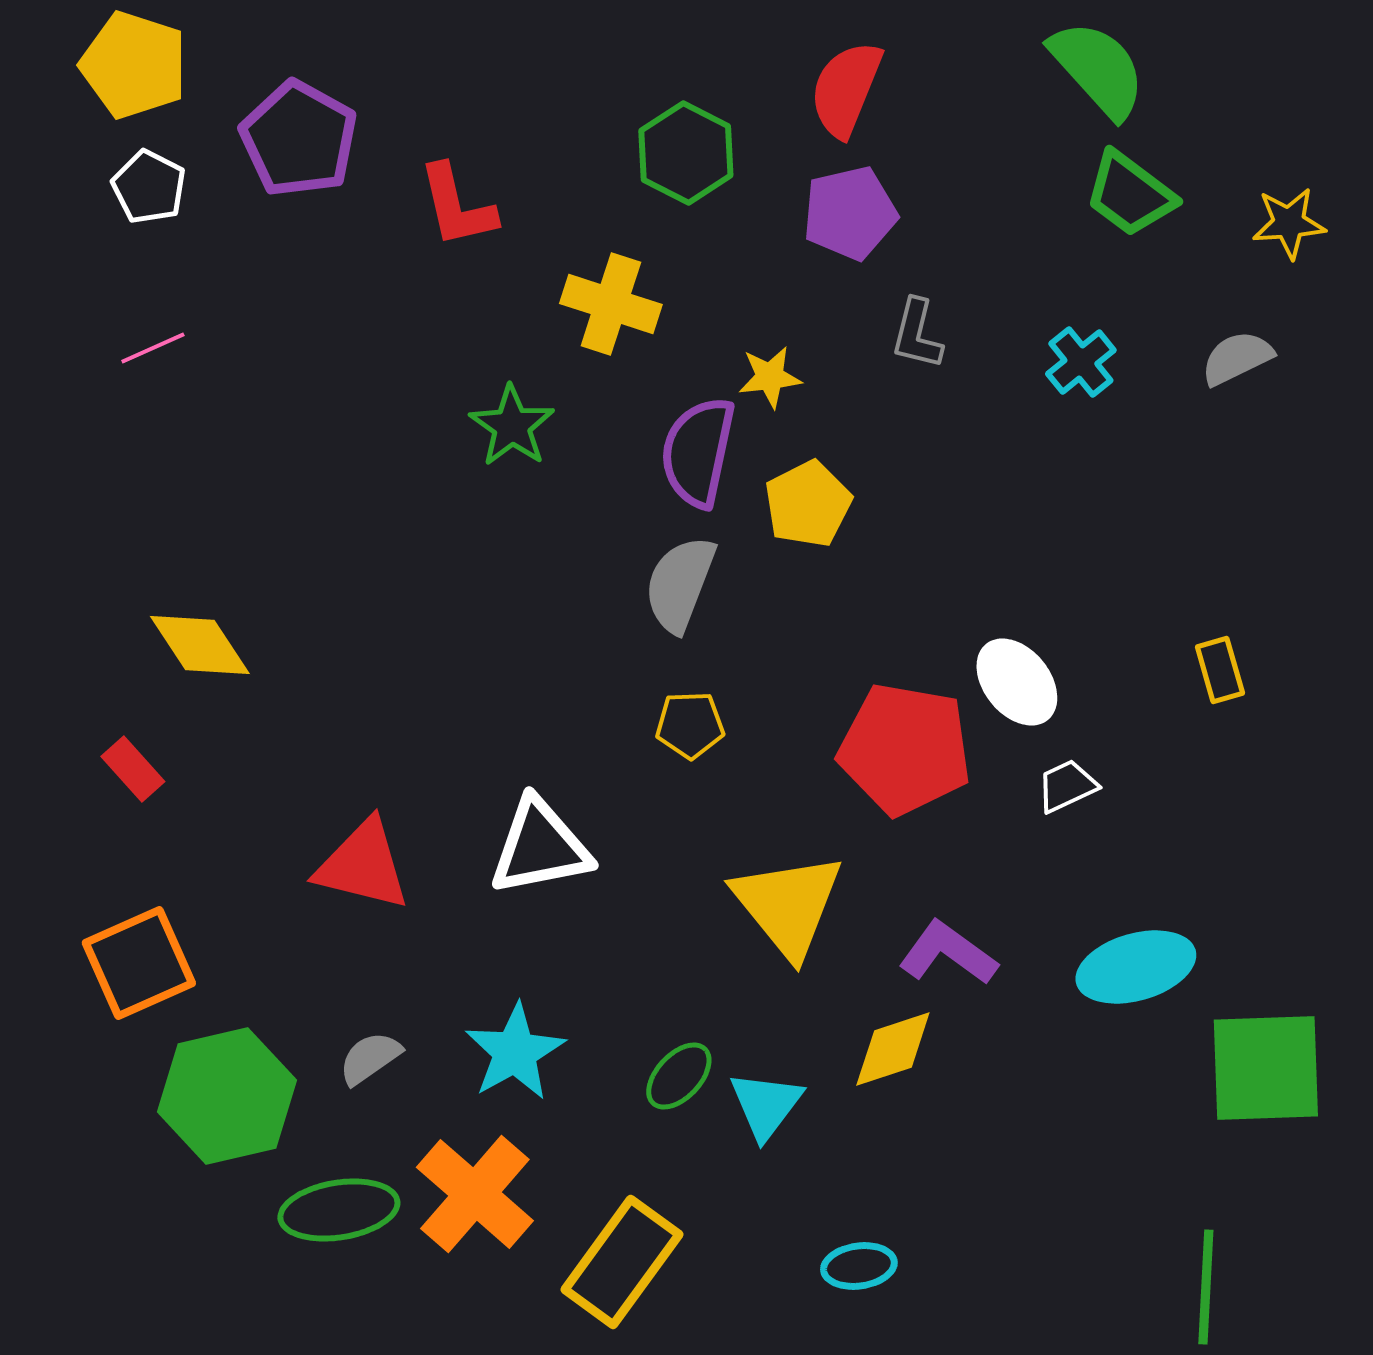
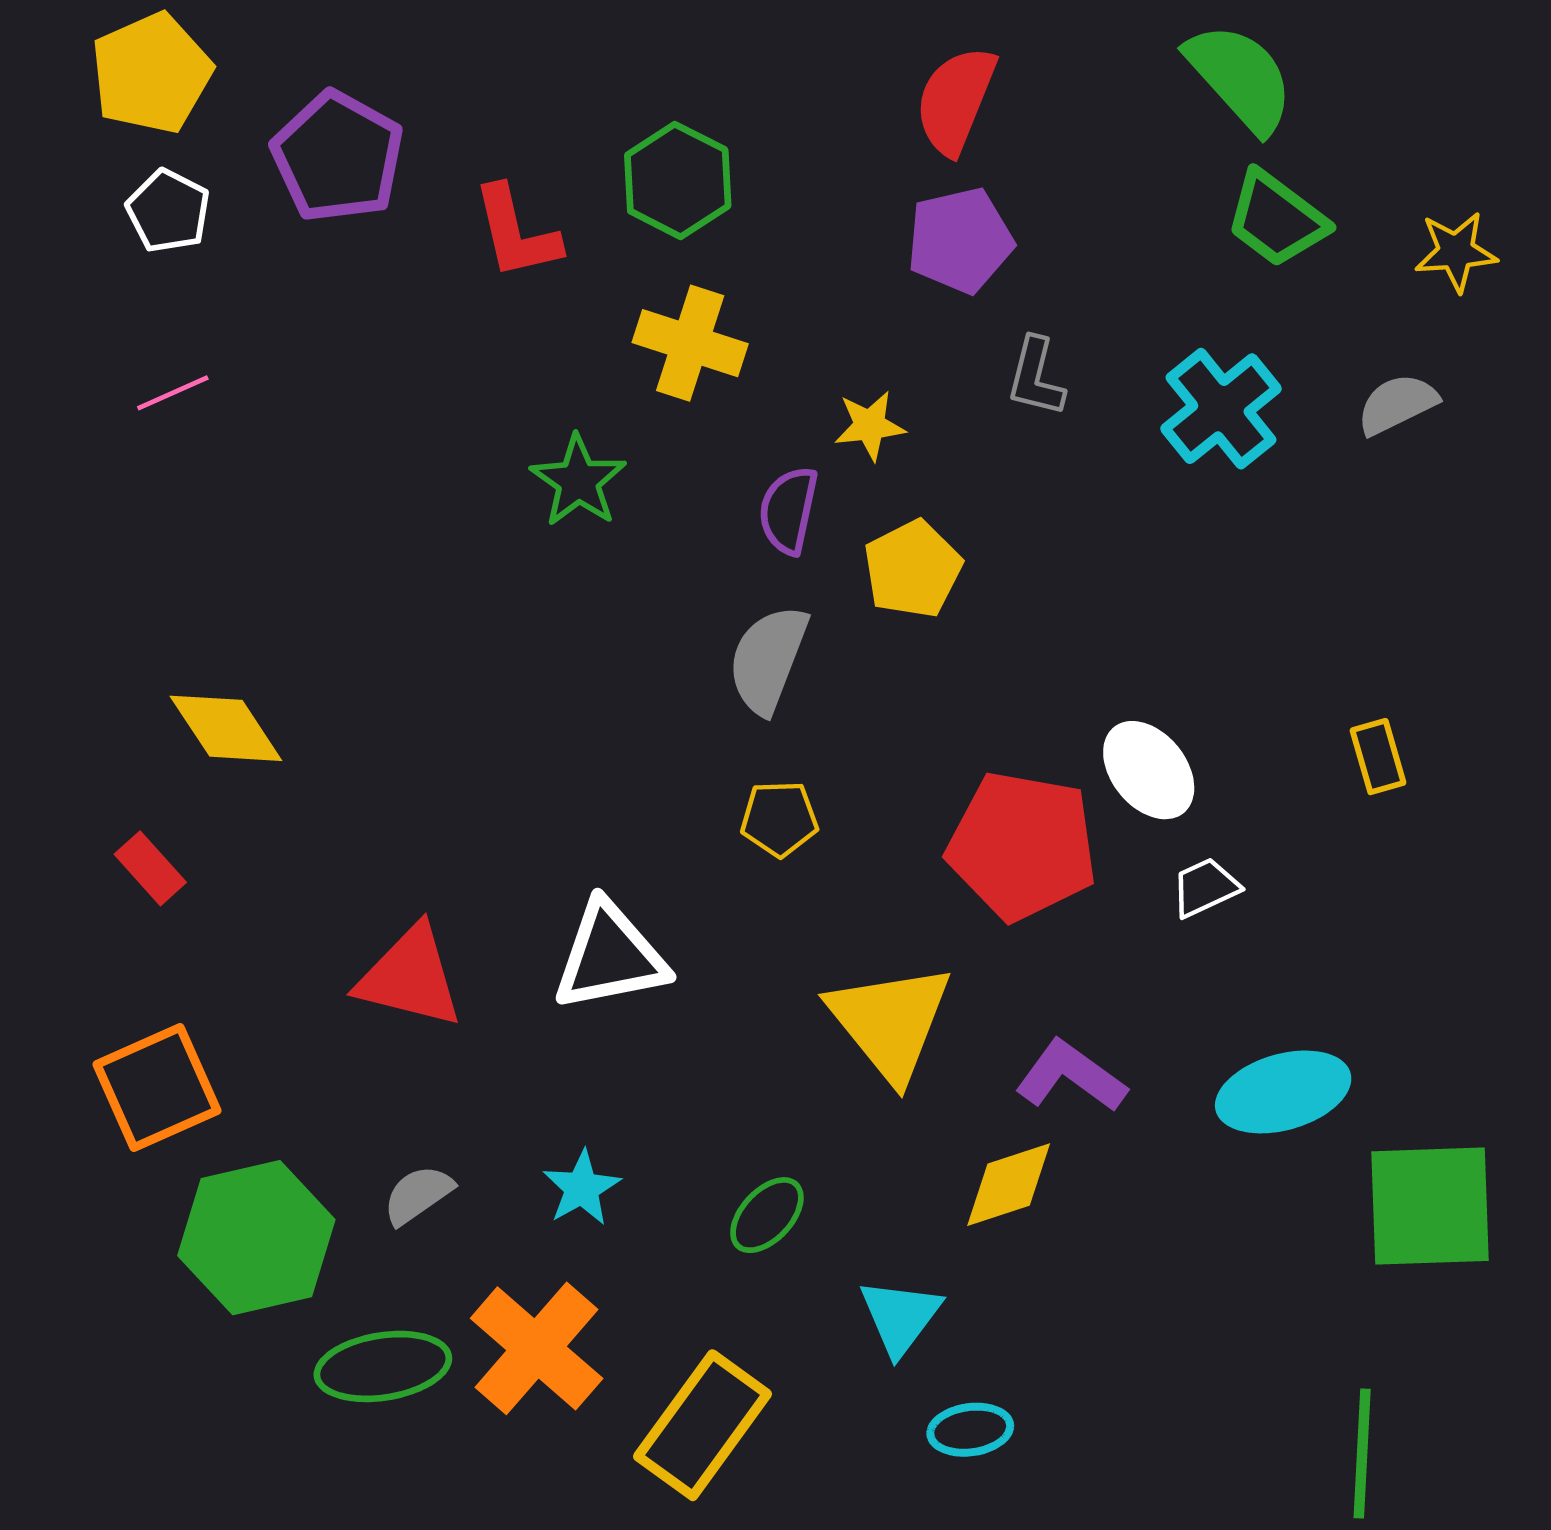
yellow pentagon: (134, 65) -> (151, 73), turned 30
green hexagon: (686, 153) -> (678, 180), moved
cyan cross: (1081, 362) -> (1221, 409), size x1.5
purple semicircle: (698, 452) -> (788, 510), size x0.7
cyan star: (515, 1052) -> (582, 1188), size x0.7
cyan triangle: (766, 1105) -> (900, 1317), moved

